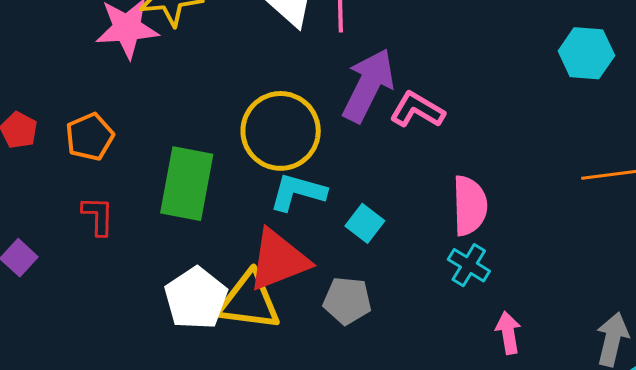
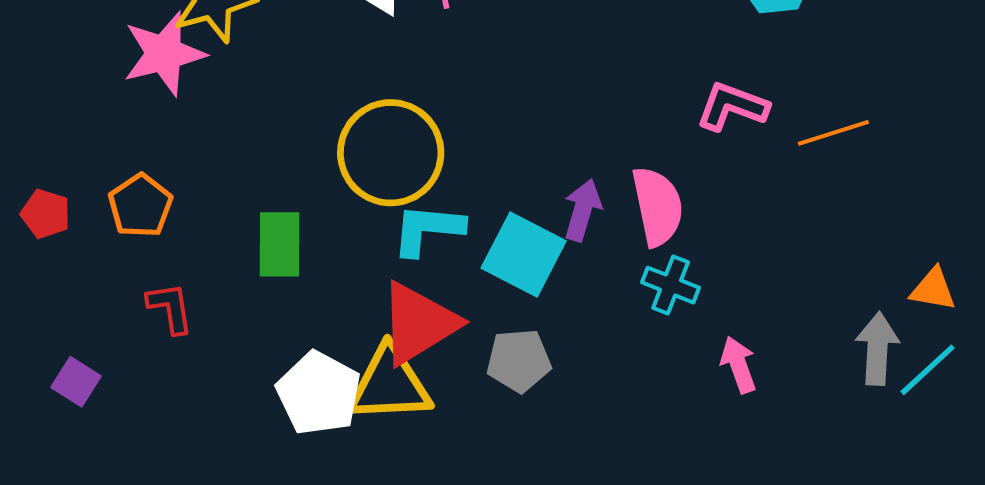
purple arrow: (368, 85) -> (583, 210), moved, size x0.6
pink L-shape: (417, 110) -> (732, 106), moved
green rectangle: (187, 184) -> (280, 244), size x0.7
cyan square: (365, 223) -> (524, 255), size x1.6

